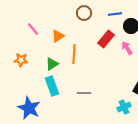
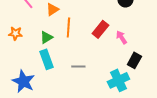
red rectangle: (106, 39) -> (100, 29), moved
pink arrow: (127, 48) -> (121, 37), moved
cyan cross: (124, 107) -> (118, 80), size x1.5

